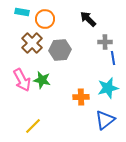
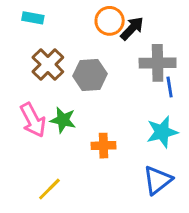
orange circle: (45, 19) -> (110, 21), moved
black arrow: (88, 19) -> (132, 28), turned 90
gray cross: (105, 42) -> (158, 63), size x1.6
orange cross: (81, 97) -> (104, 146), moved

